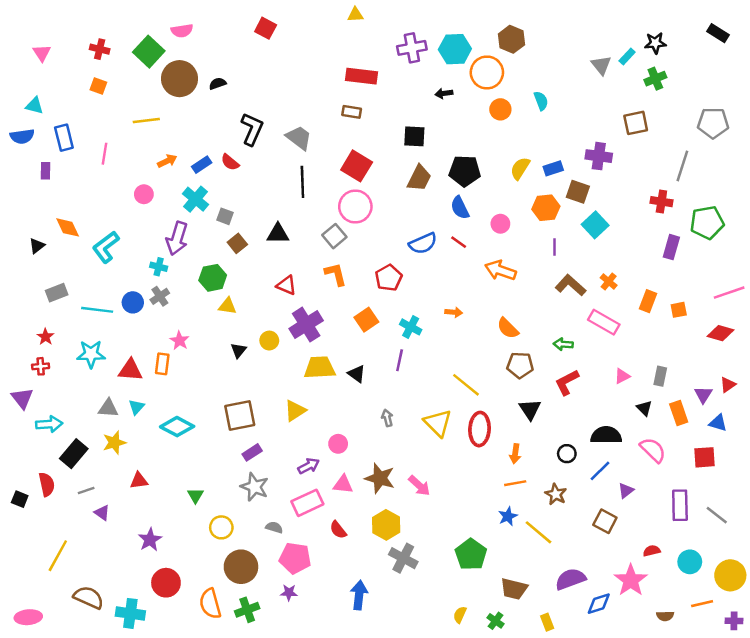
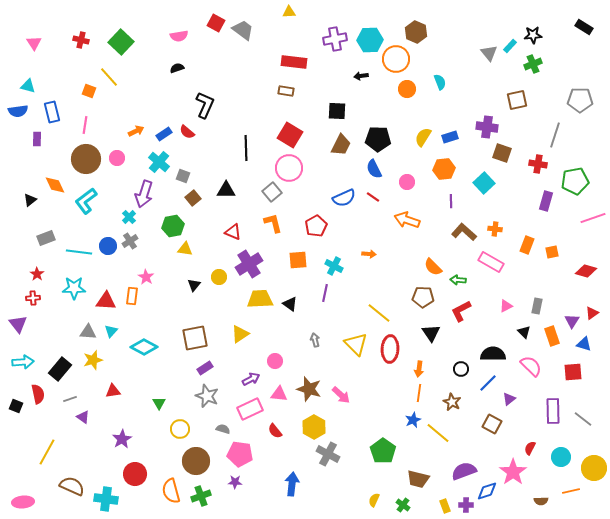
pink semicircle: (182, 31) -> (179, 36), moved
brown circle: (180, 79) -> (86, 159), moved
orange square: (98, 86) -> (89, 91), moved
yellow line: (146, 120) -> (109, 77), moved, turned 55
gray trapezoid: (299, 138) -> (243, 30), moved
brown square: (578, 192) -> (502, 153), moved
cyan cross: (159, 267) -> (129, 217), turned 32
orange cross: (609, 282) -> (495, 229), turned -32
pink line: (729, 293) -> (593, 218), moved
orange square: (366, 320) -> (298, 260), turned 30
orange semicircle: (508, 328) -> (433, 267), moved
cyan arrow: (49, 424) -> (23, 362), moved
orange line: (515, 483) -> (419, 393), turned -72
red semicircle: (652, 551) -> (530, 448), turned -48
purple cross: (734, 621) -> (466, 505), moved

